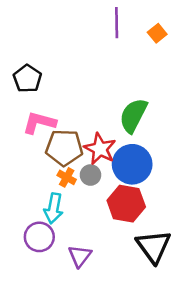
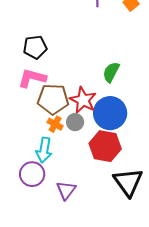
black pentagon: (27, 79) -> (35, 47), moved, turned 30
green semicircle: (133, 115) -> (111, 72), size x0.7

